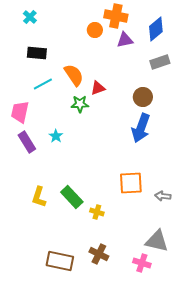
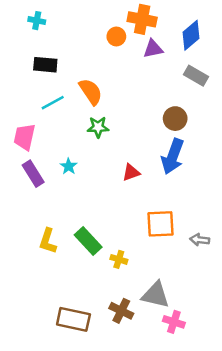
cyan cross: (30, 17) -> (37, 21), turned -32
gray rectangle: (160, 62) -> (196, 76), turned 48
red triangle: (98, 88) -> (131, 172), moved
gray triangle: (157, 241) -> (156, 295), moved

